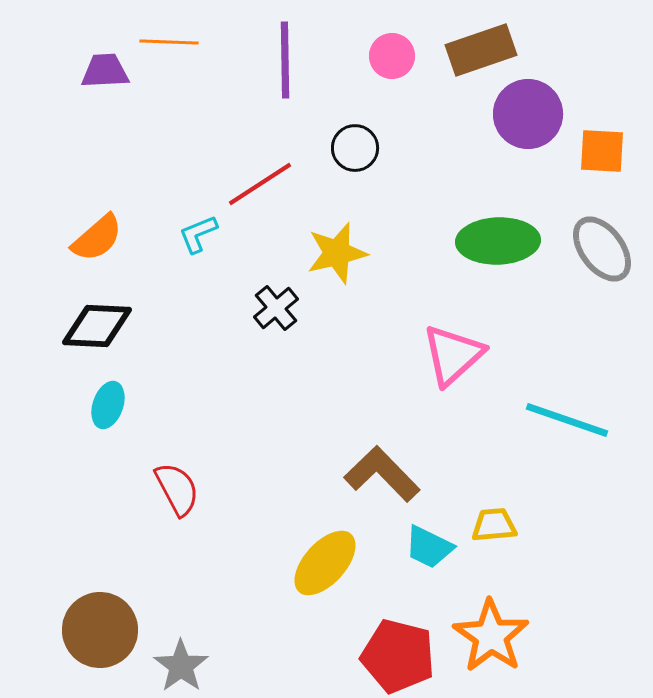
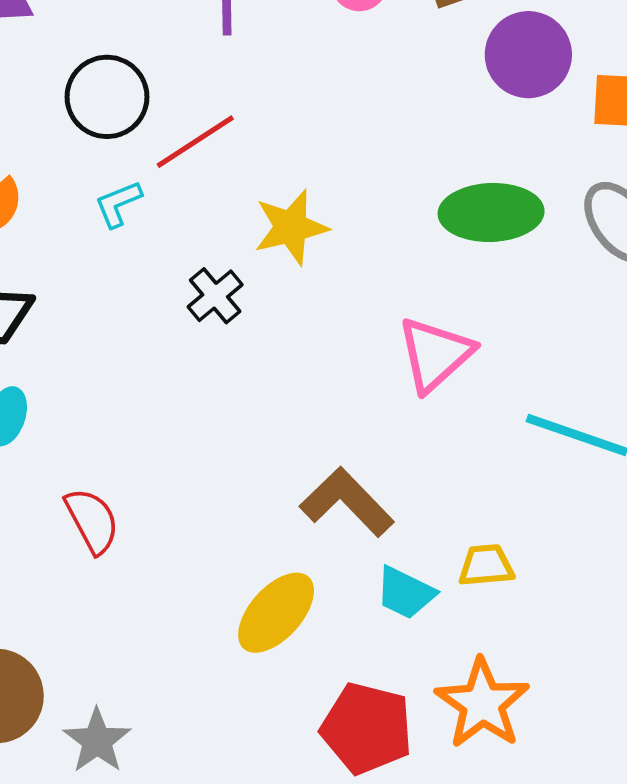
black circle: (355, 148) -> (107, 97), moved, size x1.4

